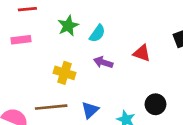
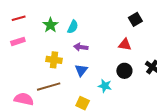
red triangle: (142, 53) -> (125, 45), moved
blue triangle: (90, 110) -> (81, 70), moved

